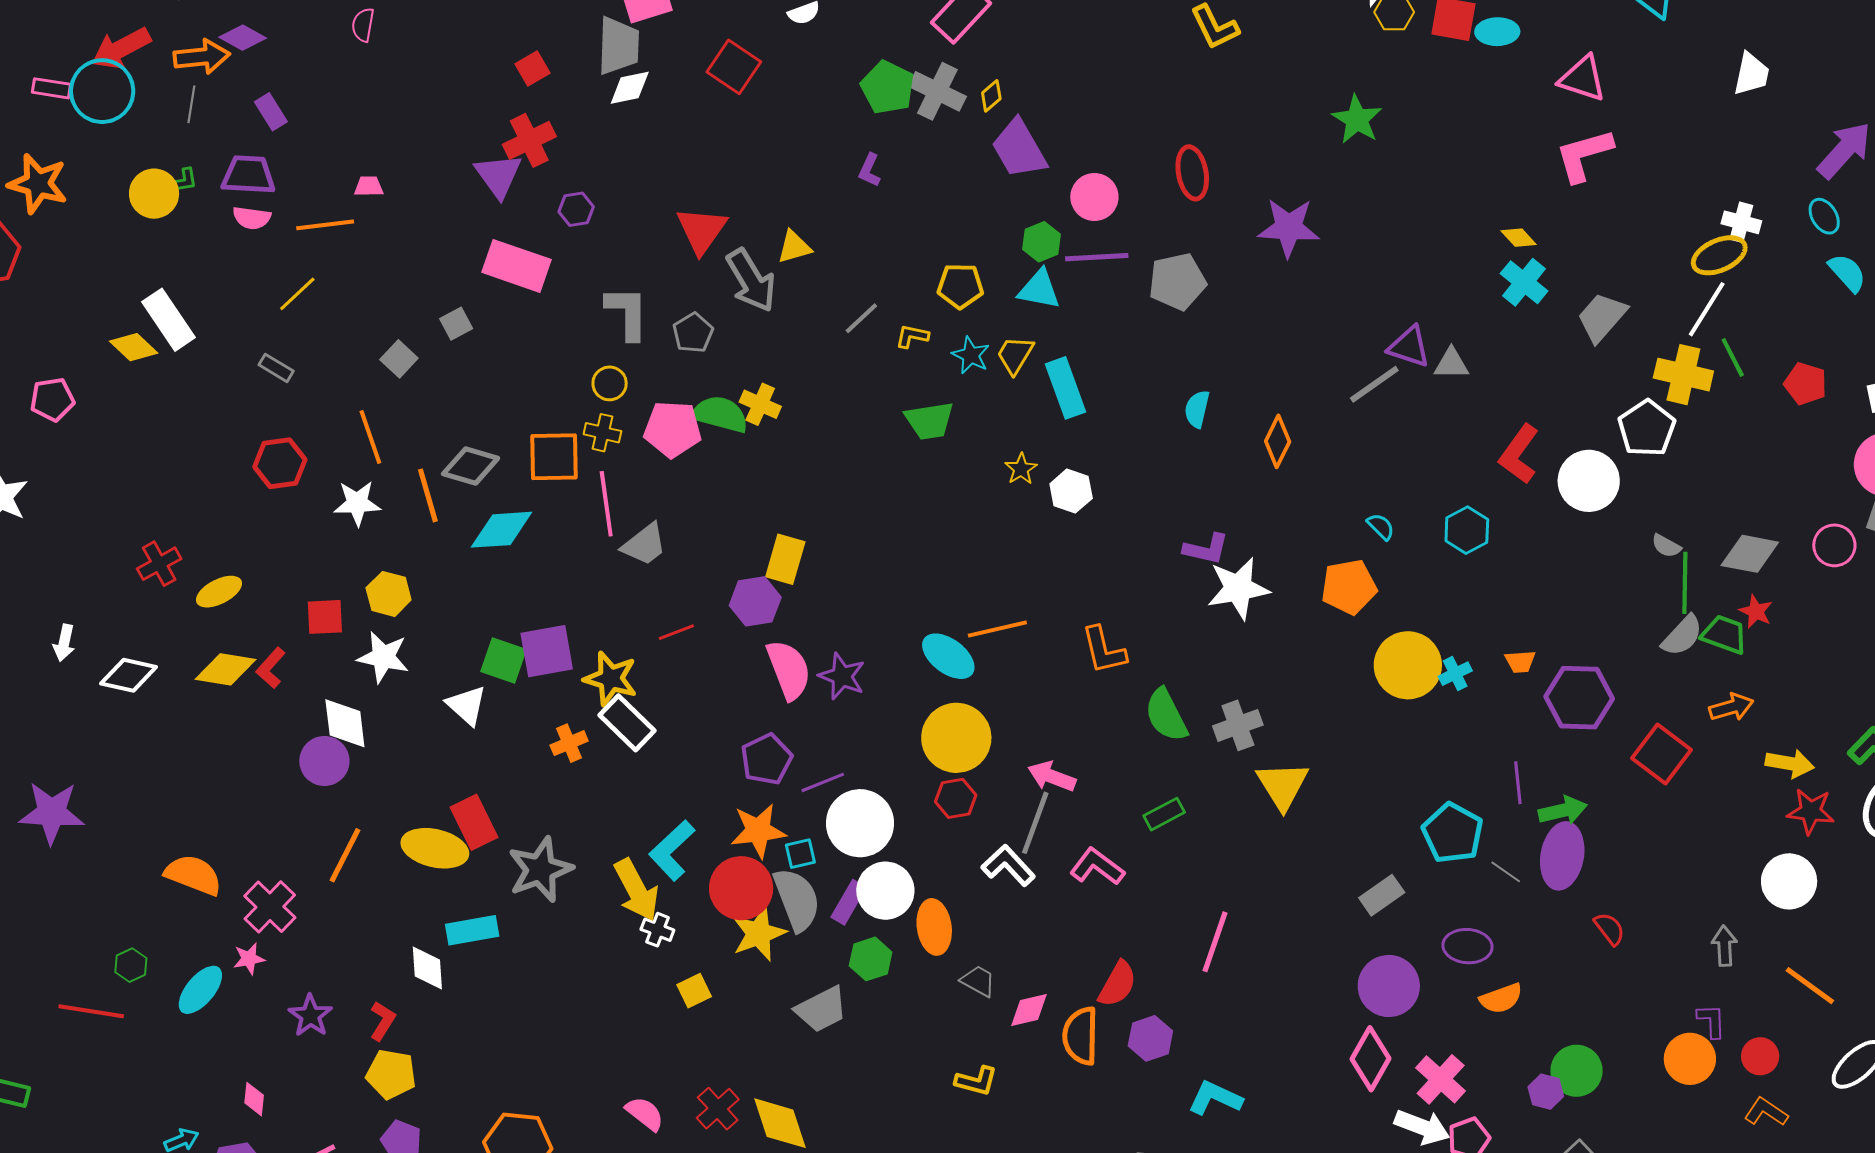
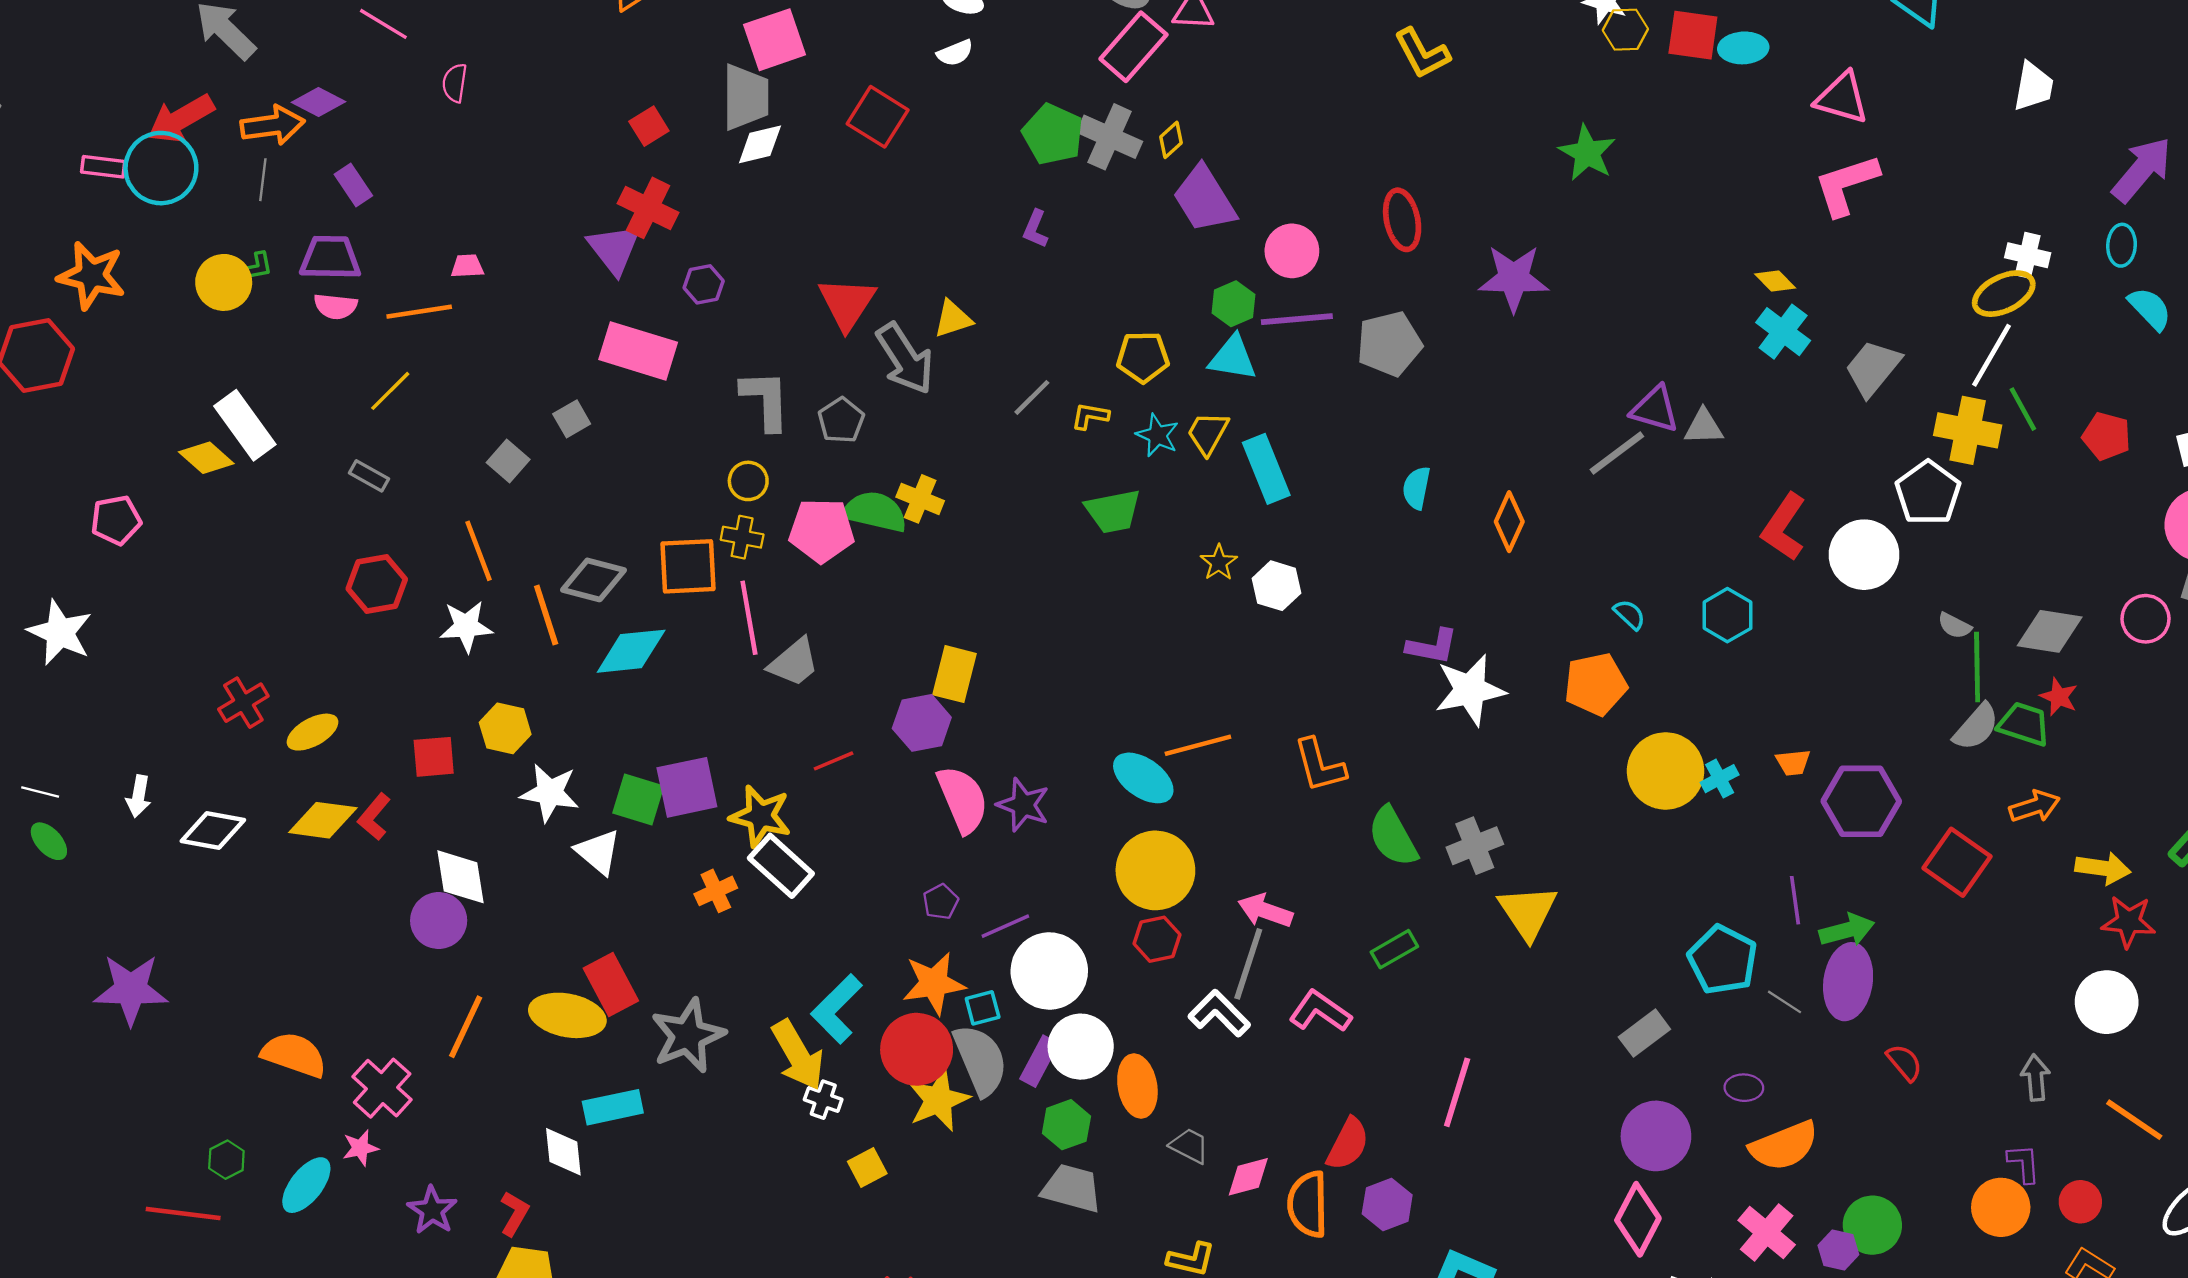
red cross: (529, 140) -> (648, 208), turned -36
cyan ellipse: (1824, 216) -> (2122, 245), turned 36
white star: (383, 657) -> (550, 793), moved
purple pentagon: (766, 759) -> (941, 902), size x0.6
purple ellipse: (1468, 946) -> (1744, 1088), size x0.7
orange semicircle: (1501, 998) -> (1784, 1146), size x1.4
gray trapezoid: (821, 1009) -> (1072, 1188), moved, turned -136
pink cross: (1441, 1079) -> (1767, 1232), moved

